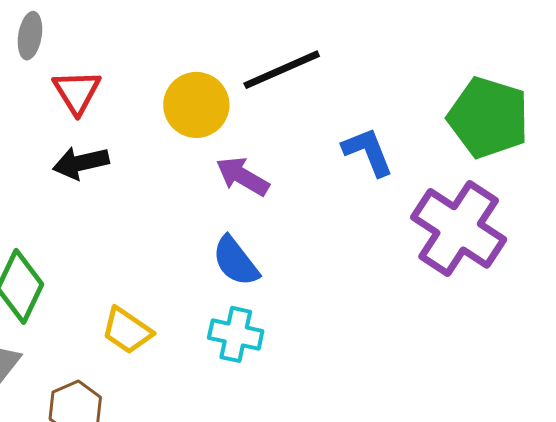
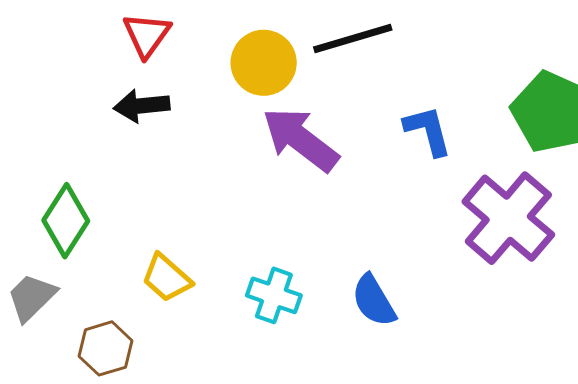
purple arrow: (242, 176) -> (300, 139), size x1.5
blue semicircle: (236, 261) -> (374, 301), moved

